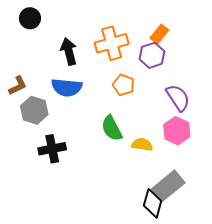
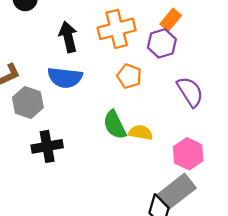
pink hexagon: (177, 131) -> (188, 154), moved
yellow semicircle: (142, 145) -> (141, 133), moved

